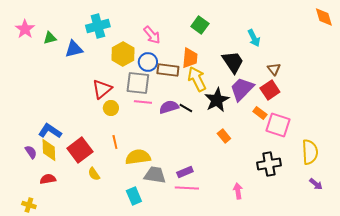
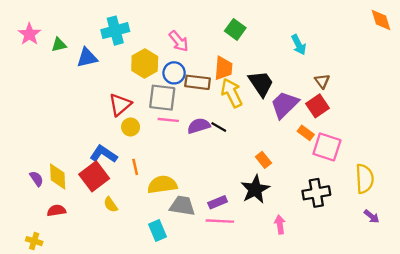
black trapezoid: (233, 62) -> (261, 83), moved
black star: (217, 100) -> (255, 189), moved
blue L-shape: (50, 131) -> (103, 154), moved

